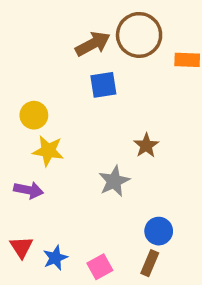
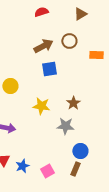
brown circle: (139, 35) -> (69, 41), size x0.6
yellow star: (48, 151) -> (41, 106), moved
gray star: (114, 181) -> (65, 126), moved, turned 30

